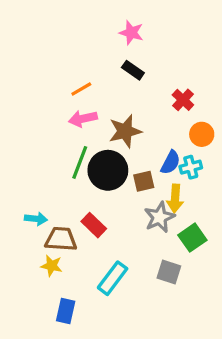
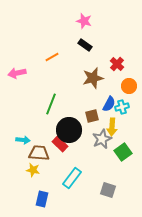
pink arrow: (83, 119) -> (17, 73), moved
brown star: (125, 131) -> (93, 78), moved
black circle: (108, 170) -> (69, 130), moved
gray square: (169, 272) -> (108, 190), moved

